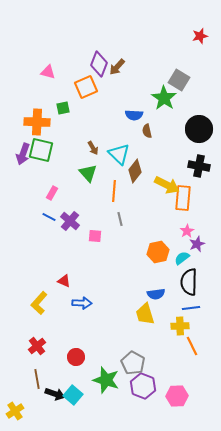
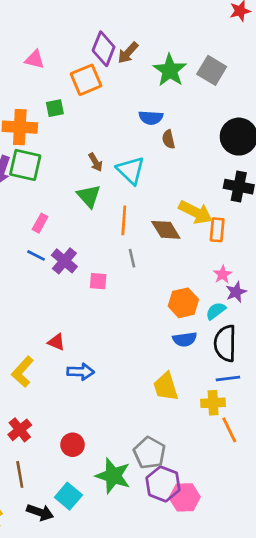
green star: (164, 98) -> (170, 70), moved
brown diamond: (135, 171) -> (166, 230), moved, turned -70
orange rectangle: (183, 198) -> (217, 230), size x0.7
blue semicircle: (156, 294) -> (185, 339), moved
black arrow: (55, 394) -> (40, 512), moved
pink hexagon: (177, 396) -> (185, 497), moved

